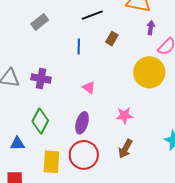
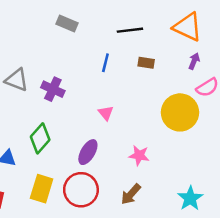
gray rectangle: (40, 22) -> (67, 23), turned 48
brown rectangle: (112, 39) -> (146, 63), turned 56

